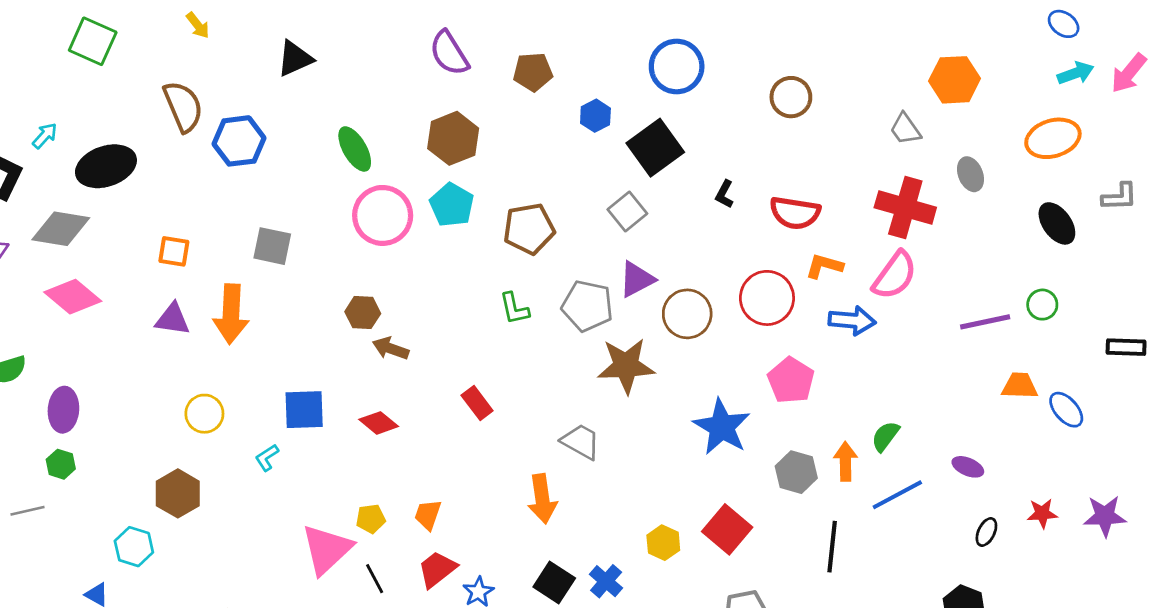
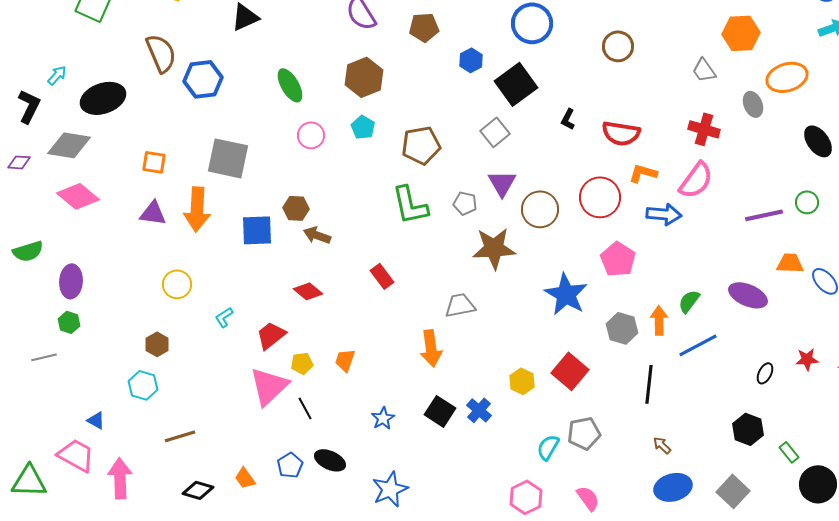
orange ellipse: (1053, 138) -> (787, 77), moved
cyan pentagon: (452, 205) -> (363, 127), size x0.7
red cross: (905, 207) -> (704, 129), size x0.7
pink circle: (383, 215) -> (311, 135), size x0.6
gray square: (272, 246) -> (228, 158), size x1.4
purple triangle: (637, 279) -> (502, 183), turned -32
gray pentagon: (587, 306) -> (465, 203), size x0.6
green L-shape: (514, 309) -> (410, 205), size x1.6
blue square: (304, 410) -> (257, 230), moved
gray trapezoid: (581, 442) -> (460, 305), turned -40
purple ellipse: (968, 467) -> (748, 295), moved, size x1.6
brown hexagon: (178, 493) -> (157, 344), size x0.7
cyan hexagon: (134, 547) -> (143, 385), moved
red trapezoid: (437, 569) -> (271, 335), moved

